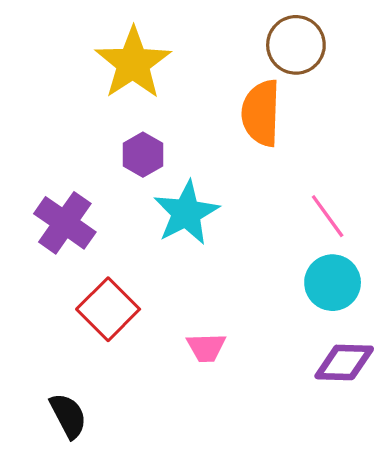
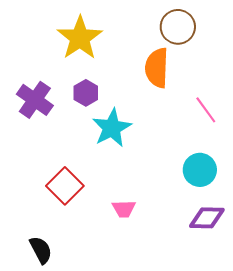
pink line: (328, 216) -> (206, 110), moved
purple cross: (65, 223) -> (35, 100), moved

